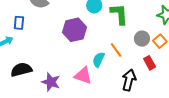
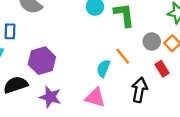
purple hexagon: (75, 30) -> (42, 61), moved
pink triangle: (83, 76) -> (95, 97), moved

